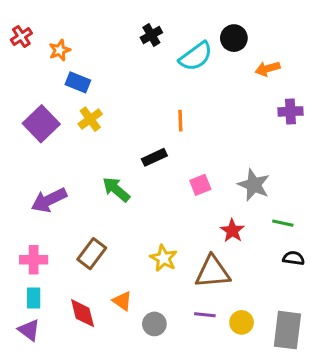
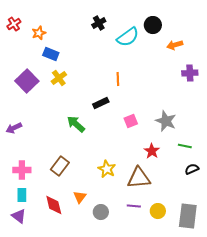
purple arrow: (49, 200) -> (14, 128), moved, size x0.7
black semicircle: (294, 258) -> (192, 169), turned -32
orange triangle: (122, 301) -> (80, 197), turned 32

